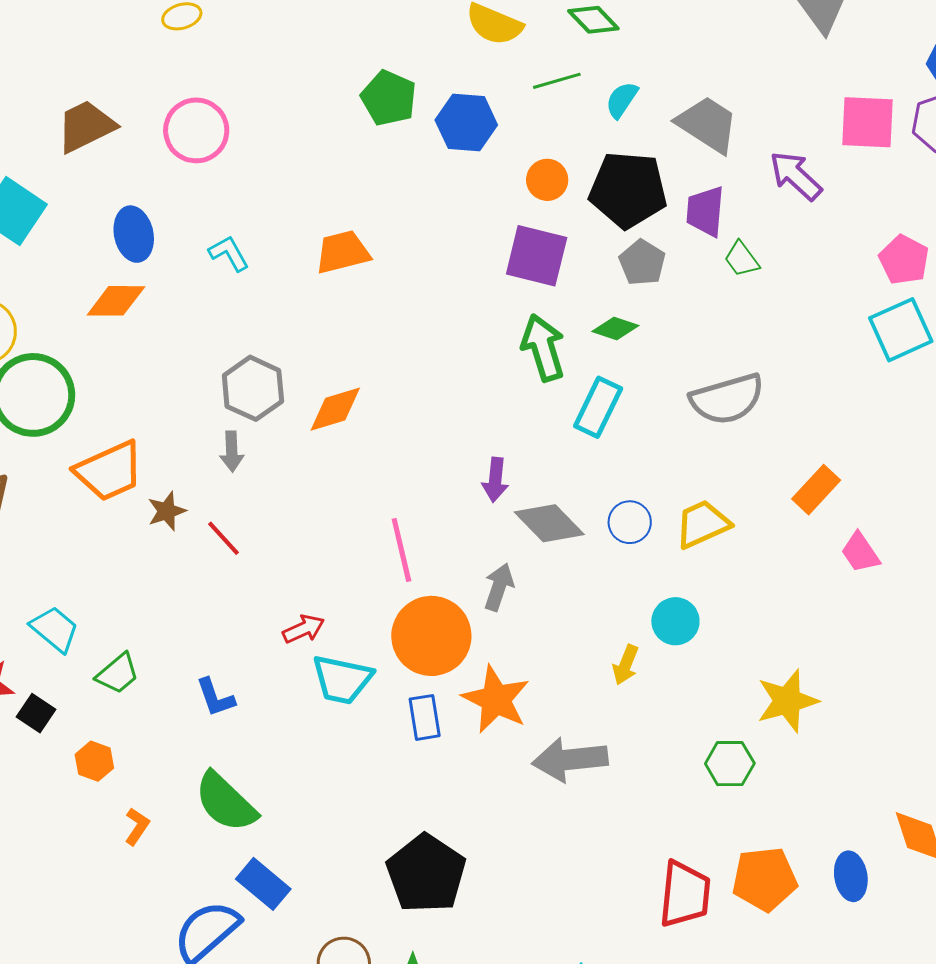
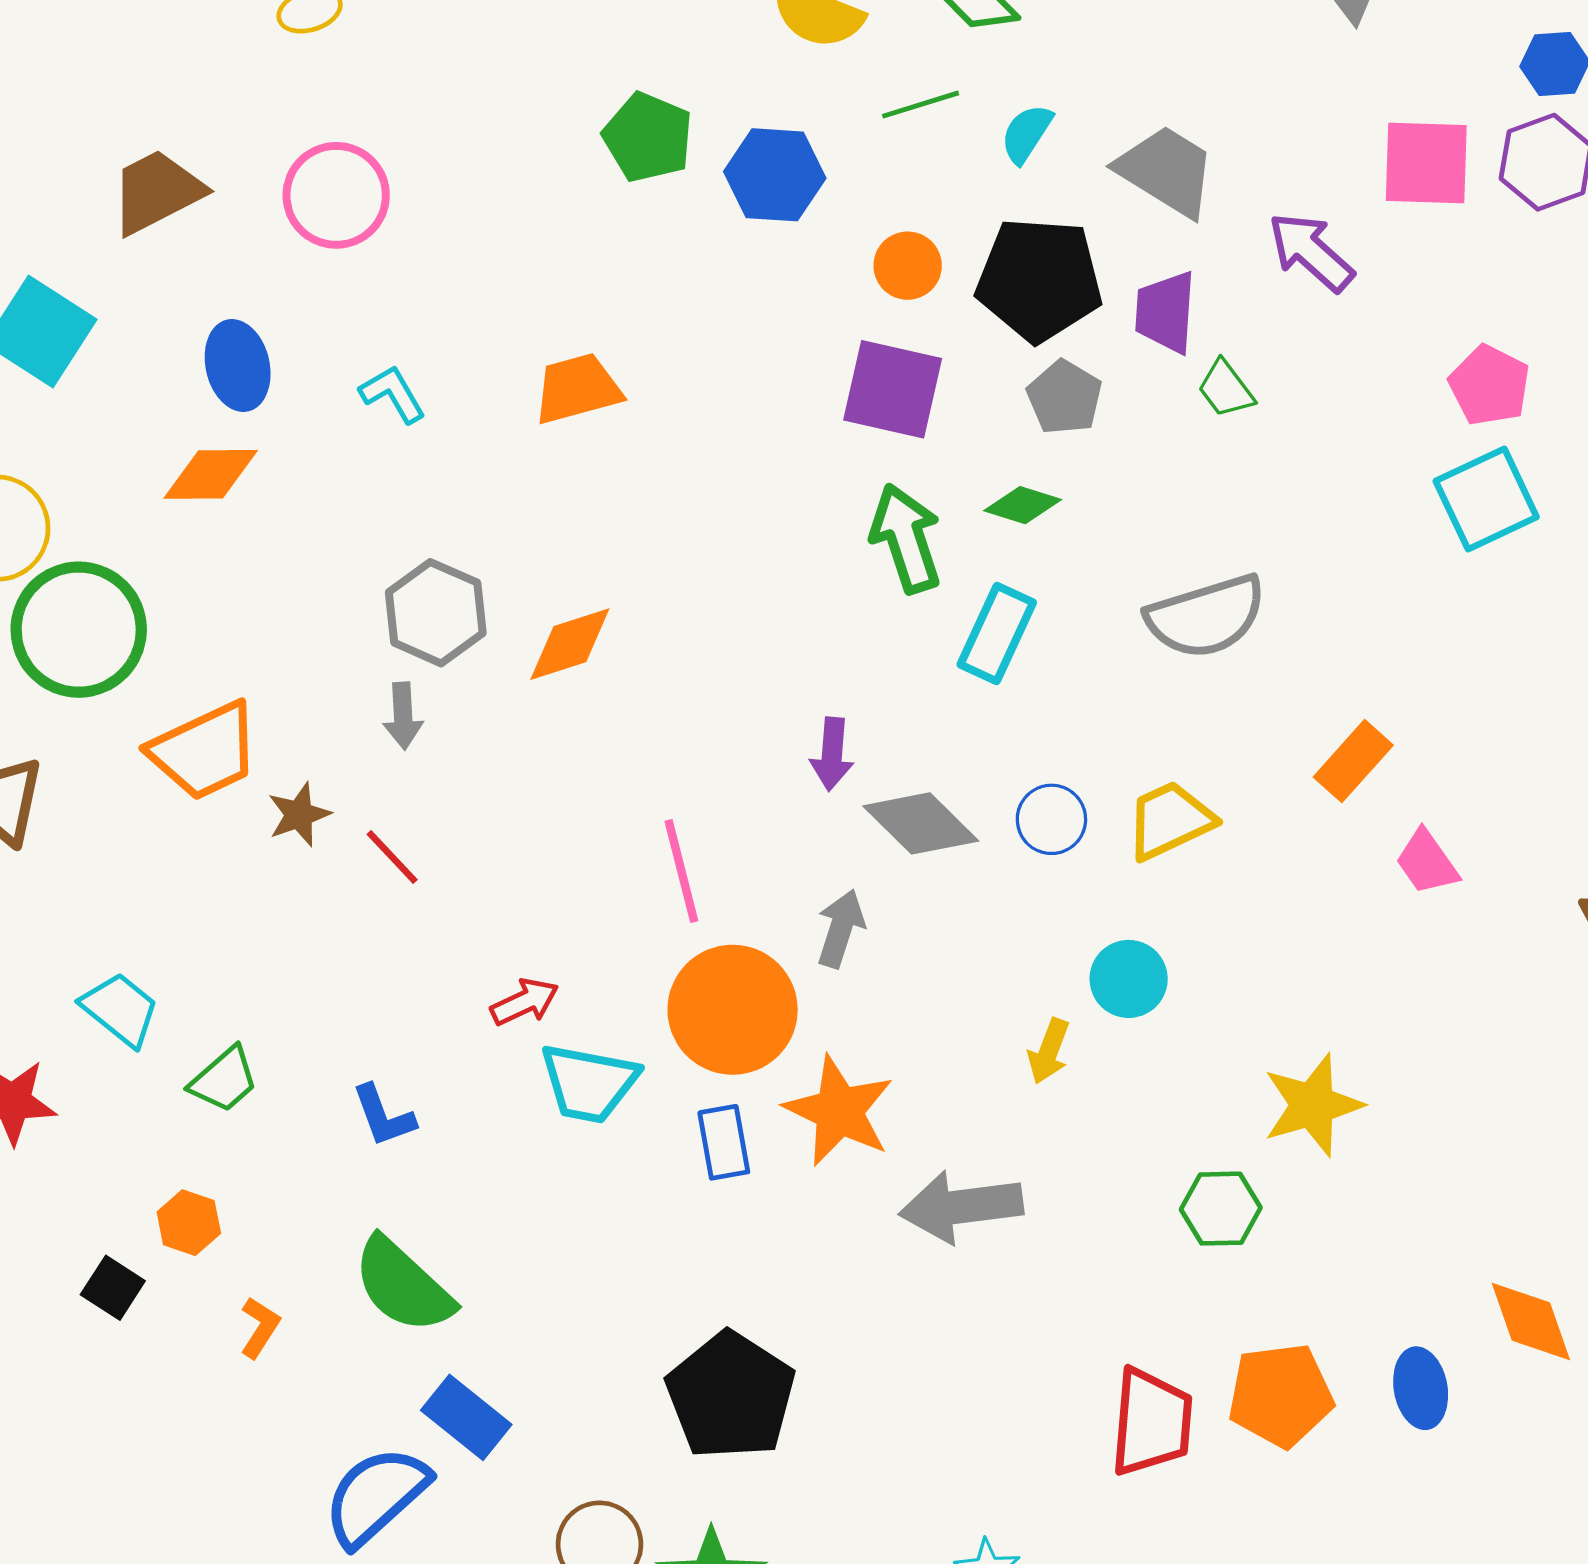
black square: (36, 713) -> (113, 1288), moved

